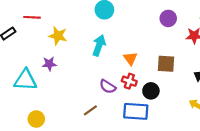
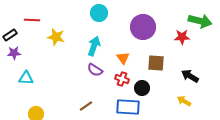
purple circle: (168, 18) -> (143, 27), moved, size x1.6
purple star: (49, 64) -> (14, 53), moved
cyan triangle: (25, 80) -> (26, 78), size x0.7
purple semicircle: (108, 87) -> (95, 70), moved

